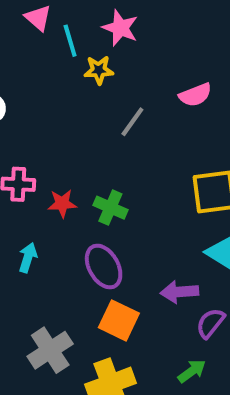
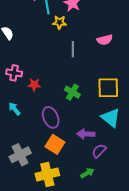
gray line: (132, 122) -> (73, 49), turned -42
green cross: (110, 208) -> (72, 92), moved
cyan arrow: (28, 258) -> (15, 109), turned -64

